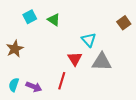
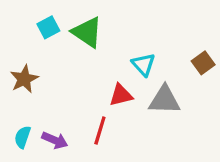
green triangle: (54, 20) -> (87, 32), size x1.5
brown square: (124, 23) -> (203, 63), moved
red triangle: (75, 59) -> (121, 95), turned 49

